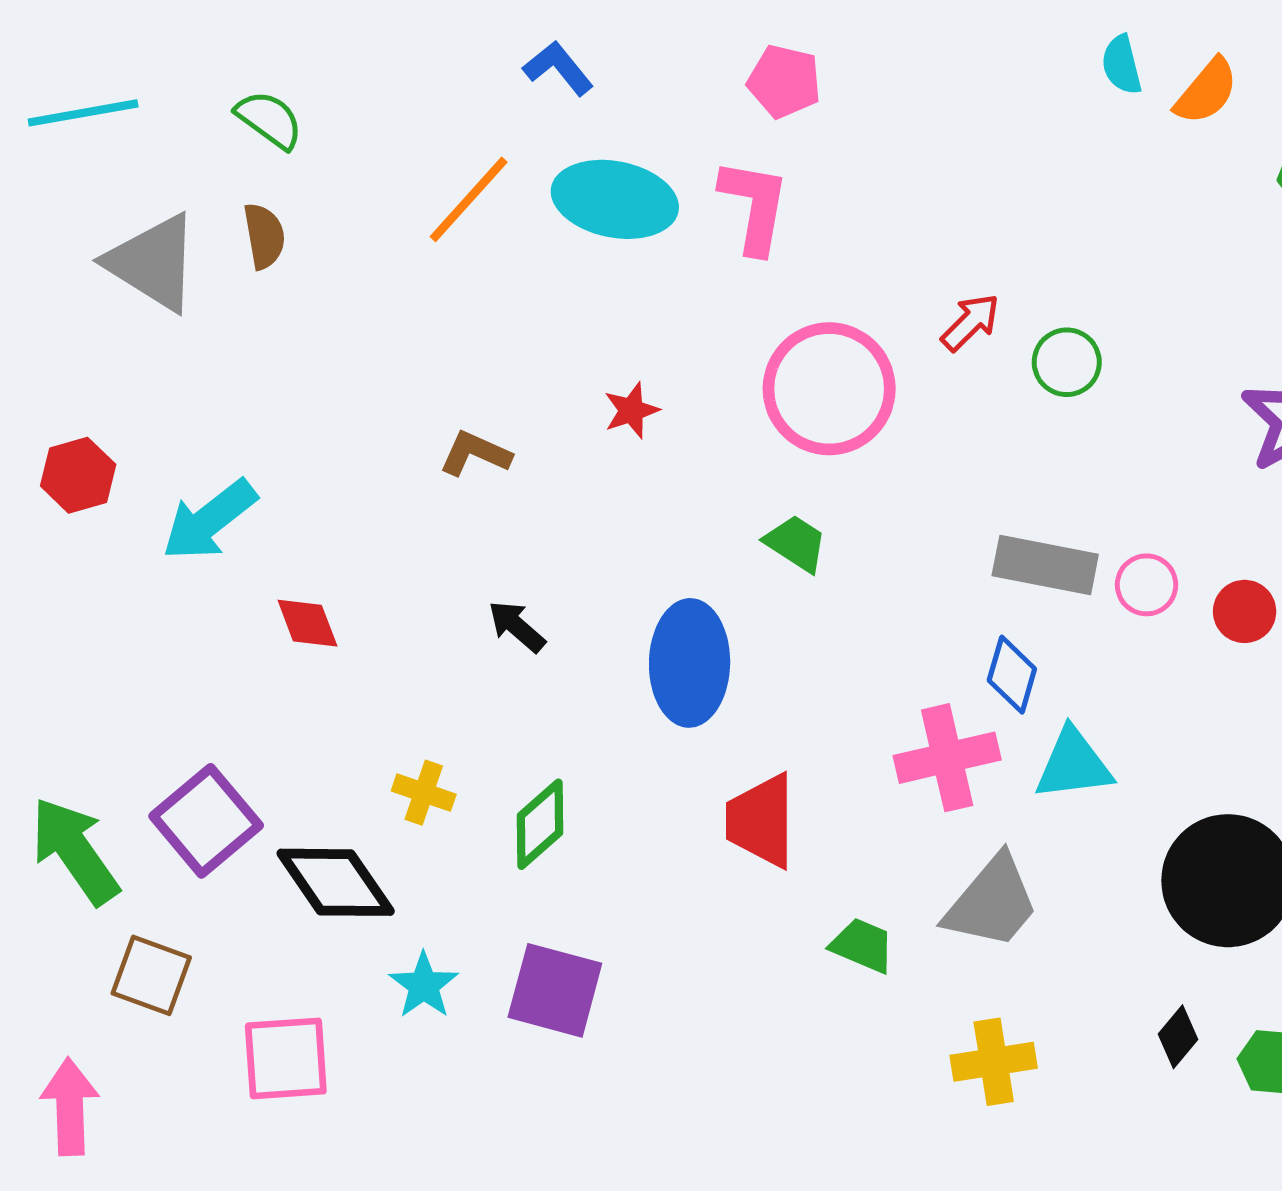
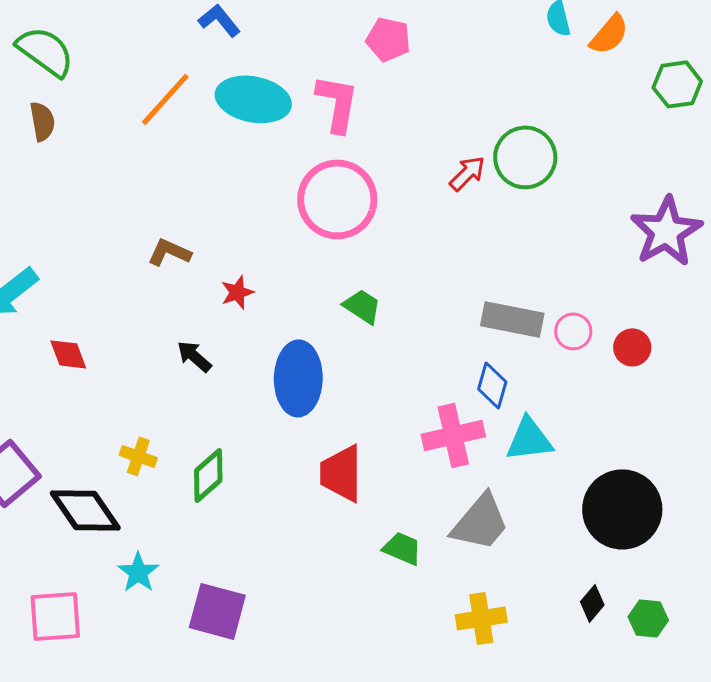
pink pentagon: (784, 81) -> (388, 39), moved
green semicircle: (269, 120) -> (45, 51), size x1.4
green circle: (1067, 362) -> (525, 157), moved, size x1.5
pink circle: (829, 389) -> (337, 199), moved
red star: (631, 410) -> (237, 292), moved
purple square: (555, 990) -> (217, 611), moved

